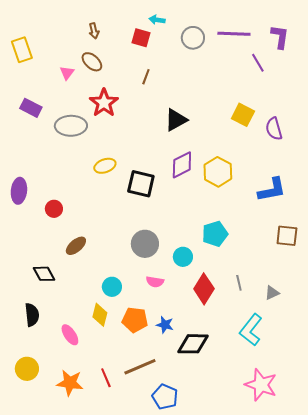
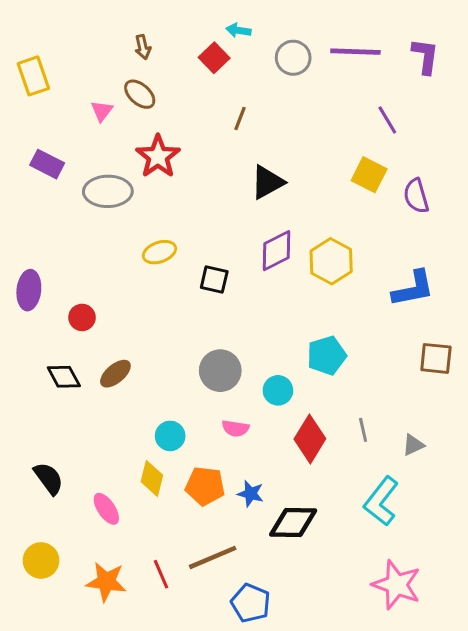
red square: (141, 38) -> (214, 58), turned 30
purple line: (258, 63) -> (387, 120), moved
brown line: (146, 77) -> (240, 118), moved
black square: (141, 184) -> (214, 279), size x0.7
black diamond: (44, 274) -> (64, 377), moved
black semicircle: (32, 315) -> (49, 478), turned -30

